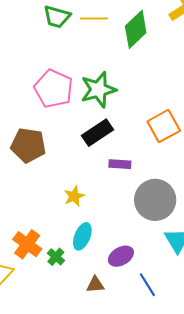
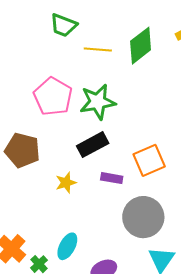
yellow line: (94, 19) -> (98, 50), moved
orange square: (164, 126) -> (149, 160), moved
yellow star: (74, 196) -> (66, 183), moved

